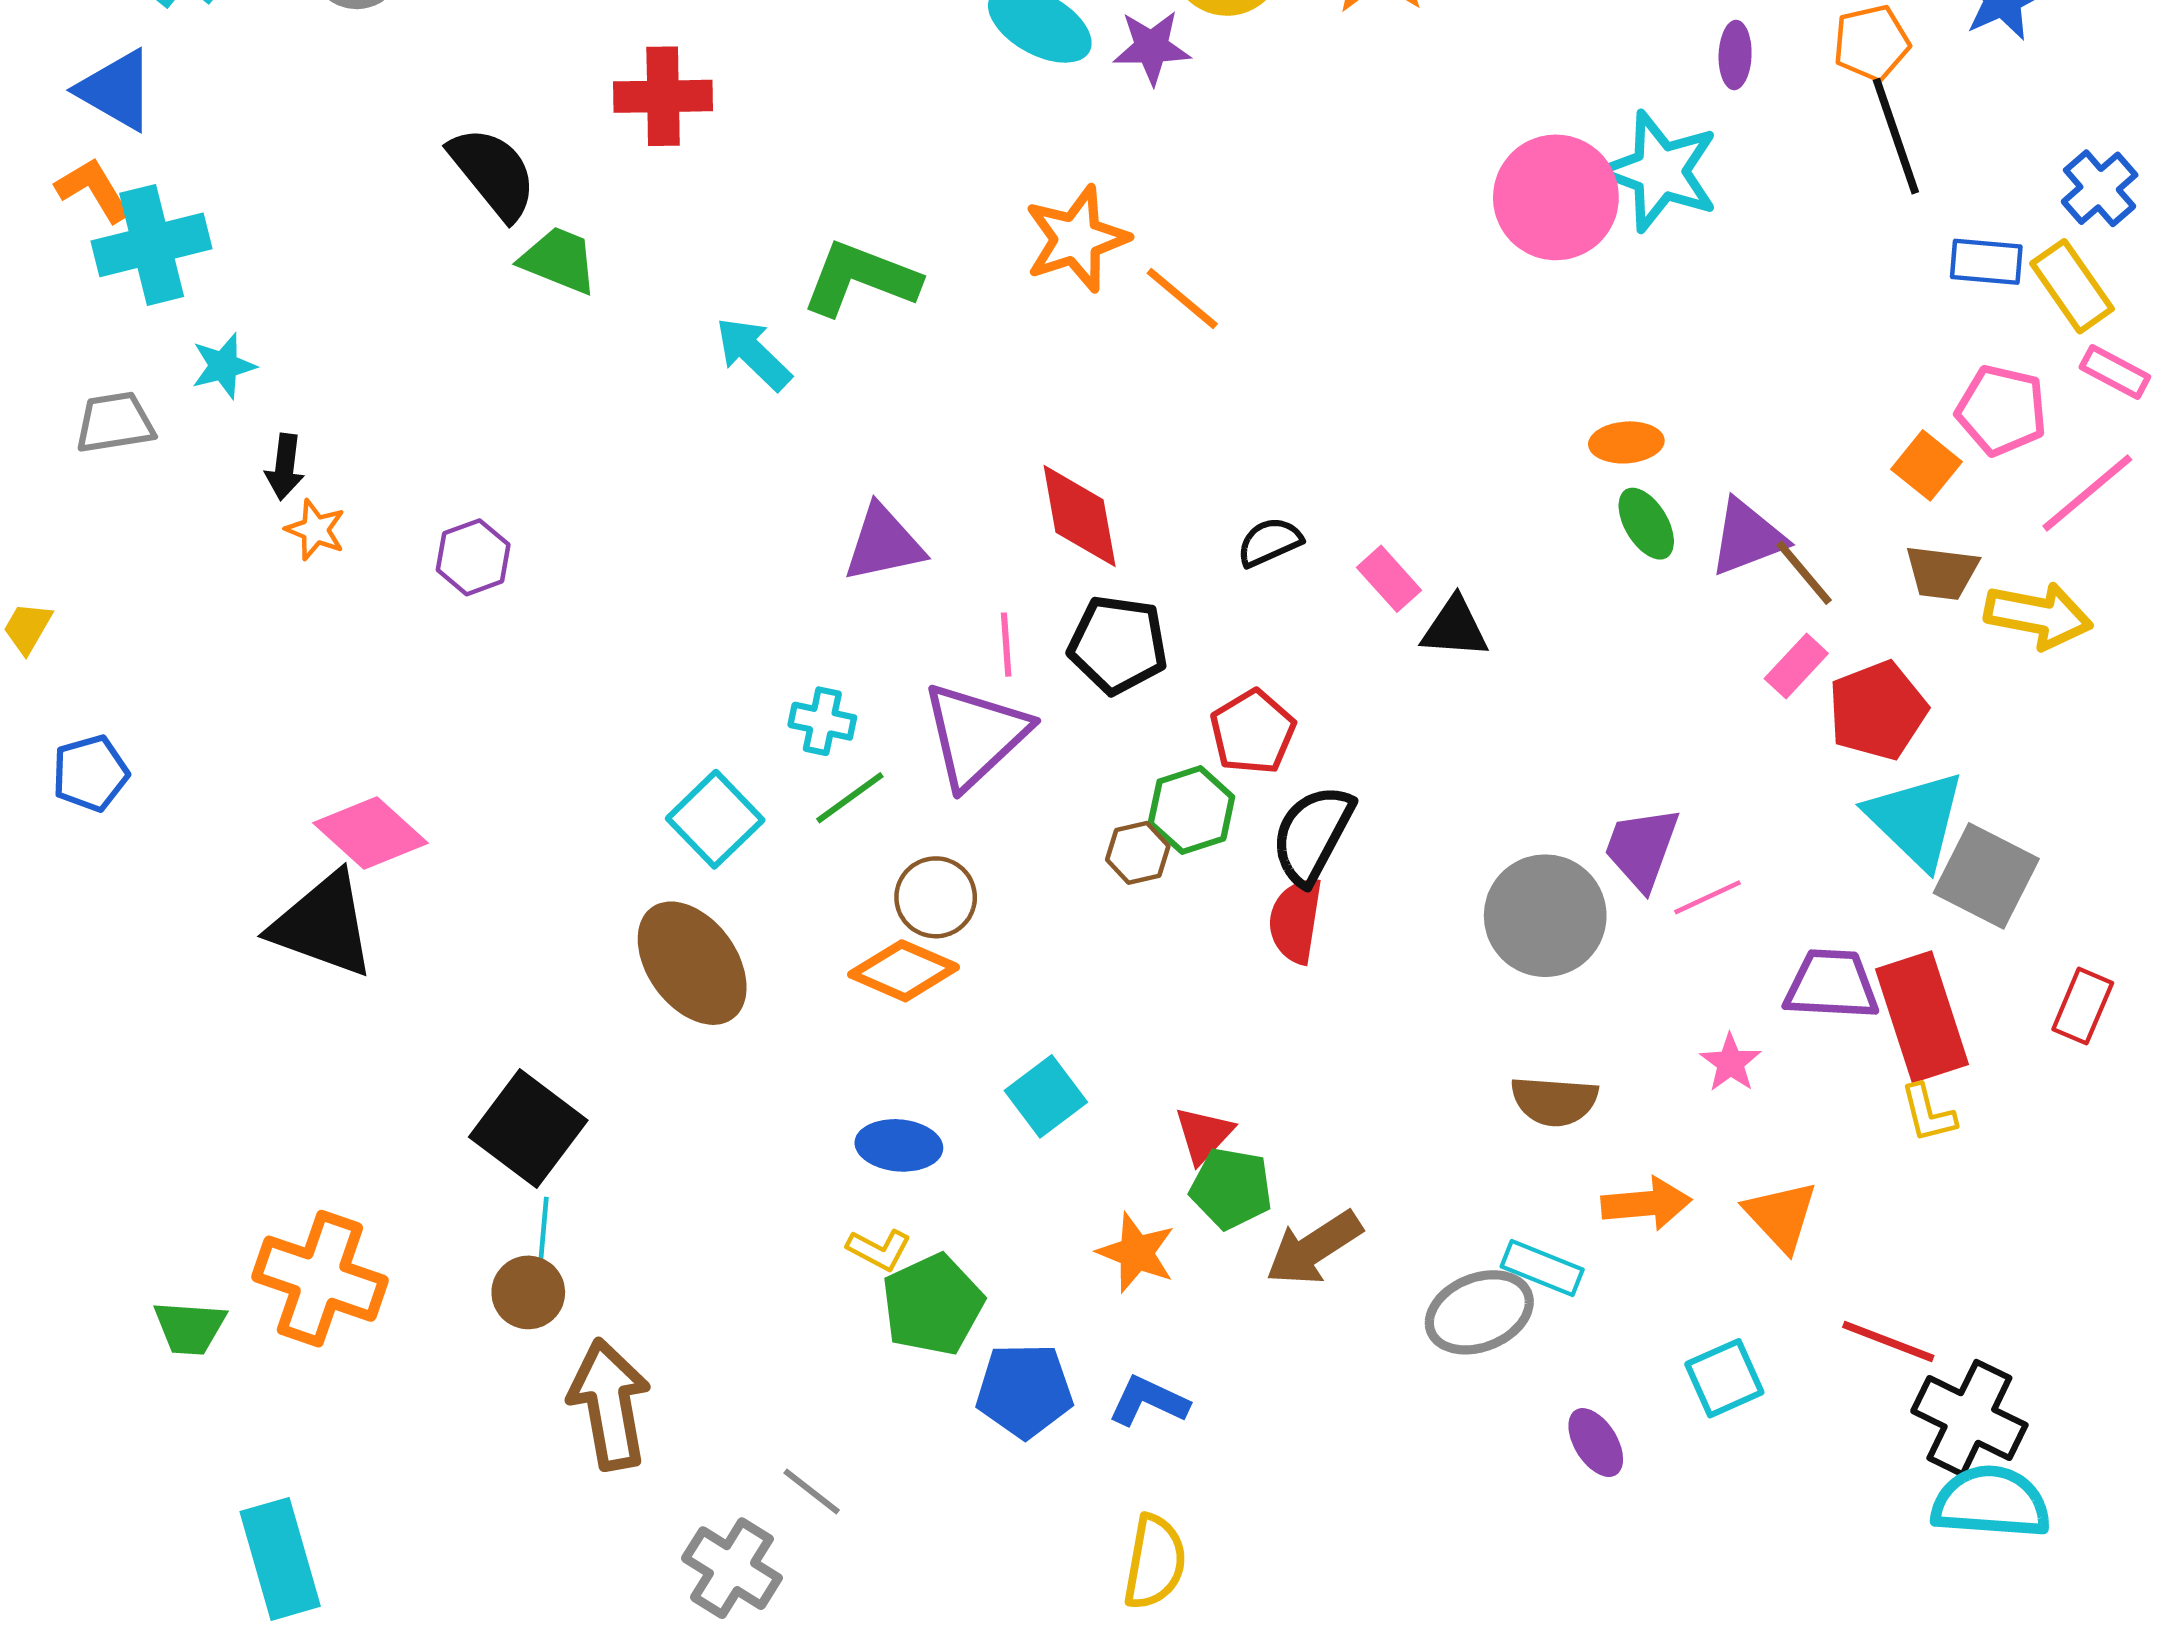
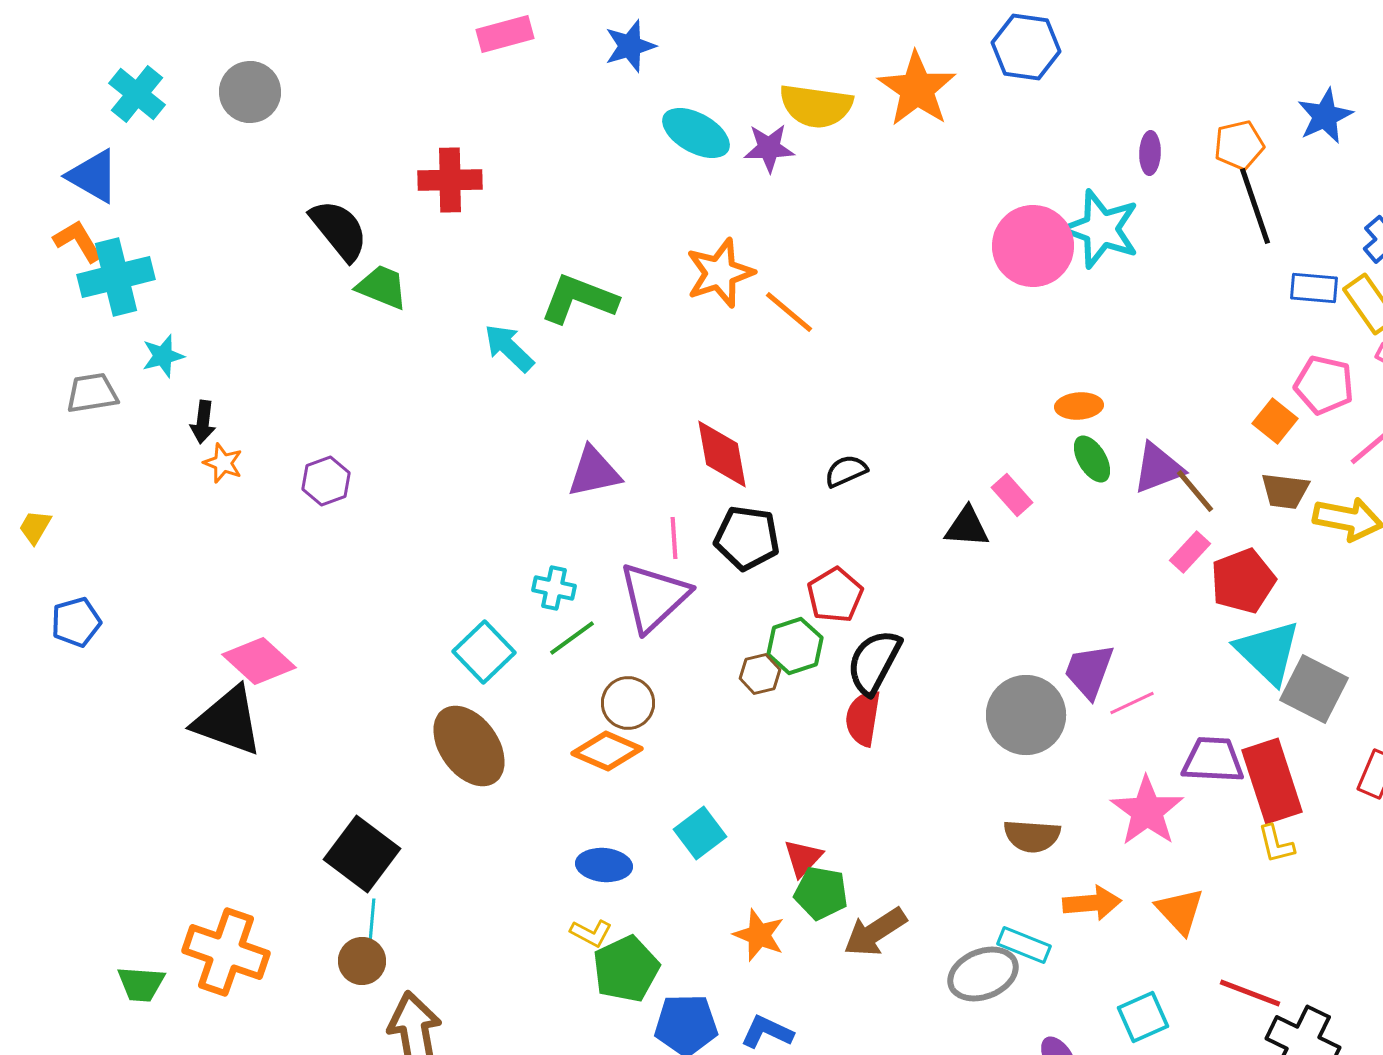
pink rectangle: (1389, 579) -> (1012, 495), moved
pink star: (1730, 1063) -> (1147, 811), size x1.8

